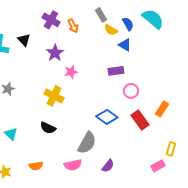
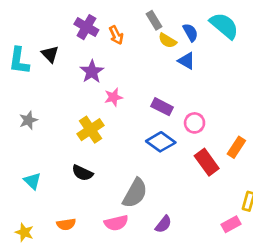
purple rectangle: (116, 71) -> (162, 107), moved, turned 35
yellow cross: (54, 96) -> (91, 130), turned 30
blue diamond: (107, 117) -> (161, 142), moved

